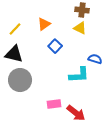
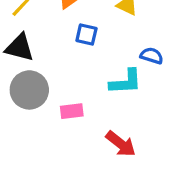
blue square: (55, 46) -> (86, 34), turned -32
pink rectangle: (54, 104) -> (72, 111), moved

